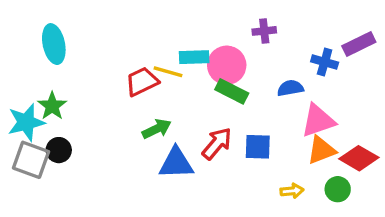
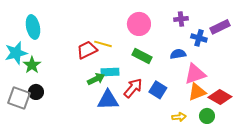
purple cross: (264, 31) -> (181, 19), moved
cyan rectangle: (194, 57) -> (110, 72), moved
pink circle: (227, 65) -> (139, 24), moved
cyan star: (26, 122) -> (16, 53), moved
blue square: (258, 147) -> (158, 90), turned 30

